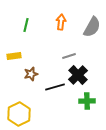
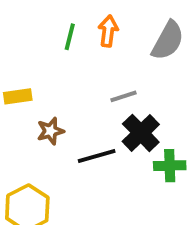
green line: (26, 25) -> (70, 37), moved
green cross: (87, 101) -> (170, 166), moved

